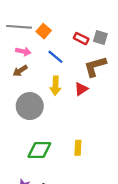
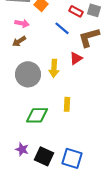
blue line: (55, 57) -> (62, 28), moved
yellow arrow: (55, 86) -> (54, 68), moved
yellow rectangle: (78, 148) -> (67, 104), moved

